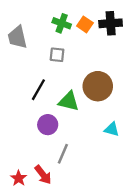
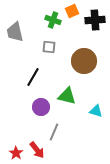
orange square: (85, 24) -> (72, 11), moved, turned 32
brown circle: (98, 86) -> (84, 61), moved
green triangle: (69, 101) -> (67, 96), moved

